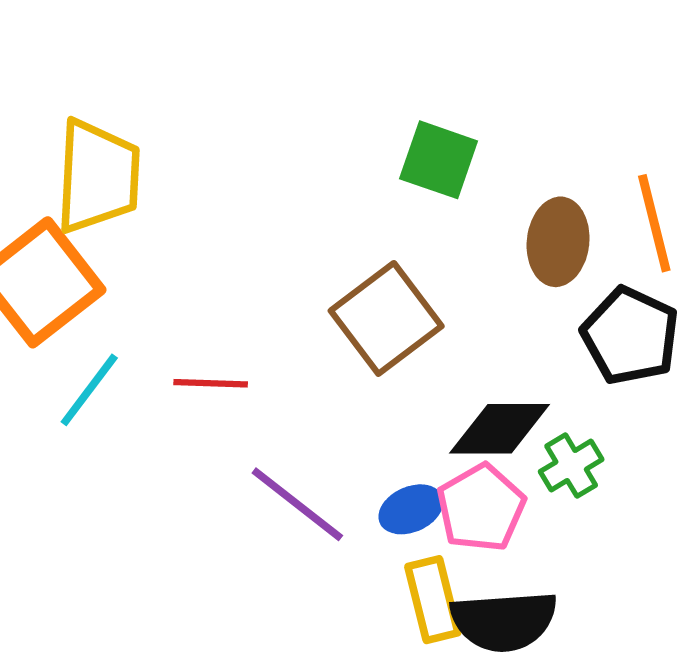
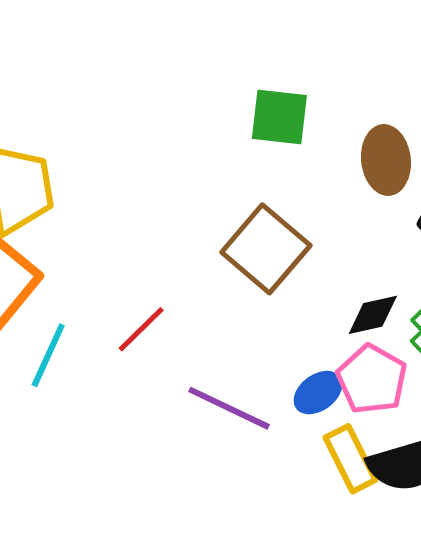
red line: (211, 383) -> (141, 329), turned -34
black diamond: (500, 429) -> (373, 315), size x0.7

